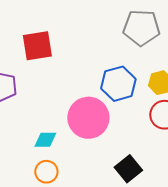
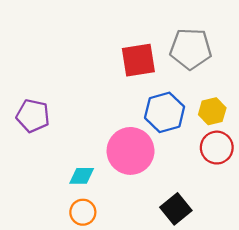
red square: (37, 46) -> (138, 60), moved

